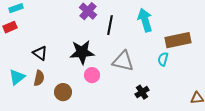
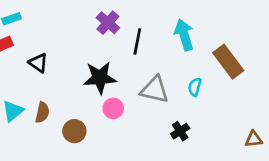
brown rectangle: (178, 40) -> (228, 62), turned 65
black triangle: (40, 53) -> (38, 63), moved
cyan semicircle: (163, 59) -> (195, 87), moved

